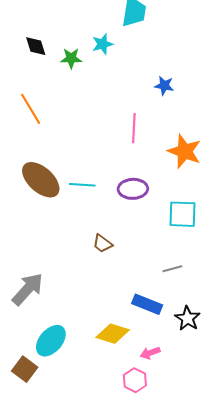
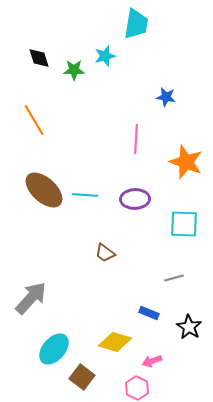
blue rectangle: (147, 304) -> (149, 313), size x0.7
brown square: (25, 369) -> (82, 377), moved

